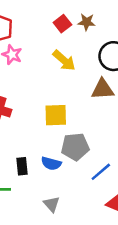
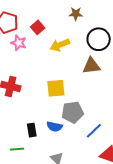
red square: (62, 24) -> (38, 27), moved
yellow arrow: (64, 60) -> (60, 45), turned 120

